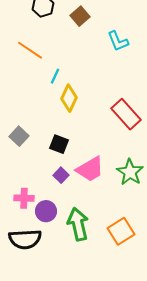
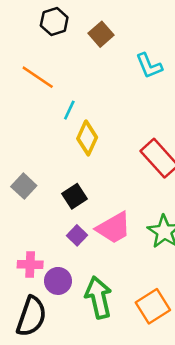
black square: (59, 144) -> (74, 196), turned 36
black semicircle: (25, 239) -> (31, 316), turned -68

